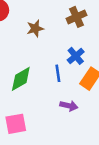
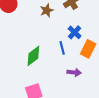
brown star: (35, 29) -> (47, 10), moved

